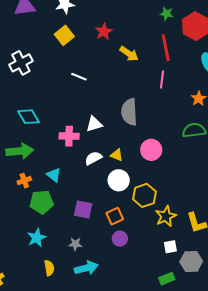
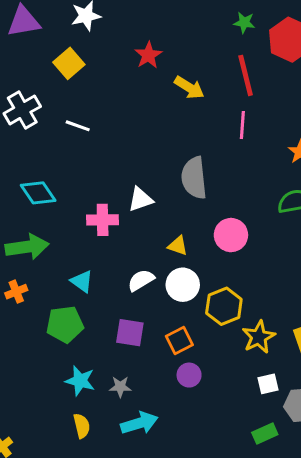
yellow square: (64, 35) -> (69, 63), moved
white line: (79, 77) -> (78, 126), moved
white semicircle: (93, 158) -> (141, 280), moved
orange cross: (24, 181) -> (16, 292), moved
cyan star: (37, 238) -> (80, 381), moved, turned -30

